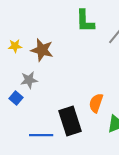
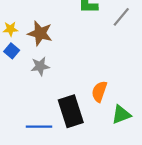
gray star: (29, 80) -> (40, 66), moved
blue square: (16, 98) -> (12, 51), moved

